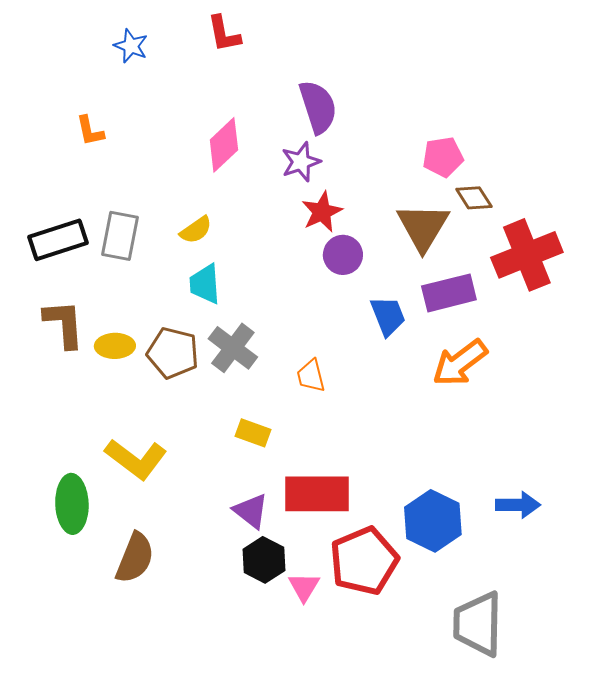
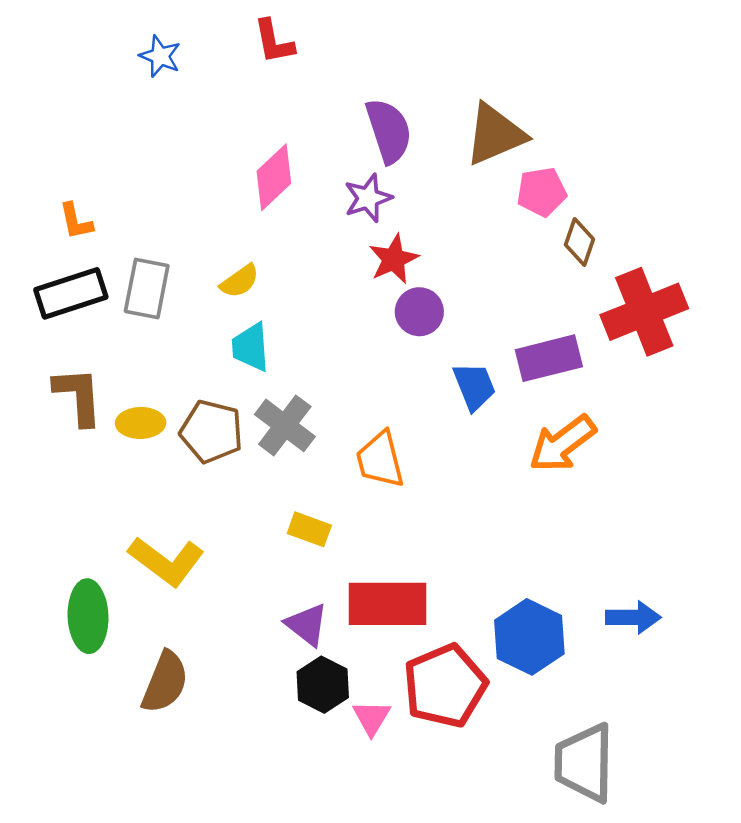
orange L-shape: (90, 131) -> (76, 221), moved
brown diamond: (474, 198) -> (579, 242), turned 51
brown triangle: (423, 227) -> (495, 134), moved, turned 36
orange trapezoid: (311, 376) -> (380, 460), size x1.4

